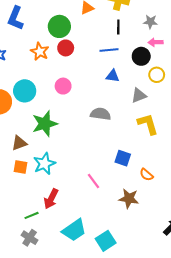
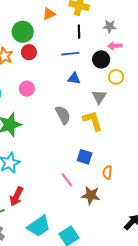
gray triangle: (139, 95) -> (99, 97), turned -35
gray semicircle: (101, 114) -> (63, 115), turned 54
yellow L-shape: (148, 124) -> (93, 121), moved
orange semicircle: (146, 175) -> (107, 172), turned 56
pink line: (93, 181) -> (67, 180), moved

